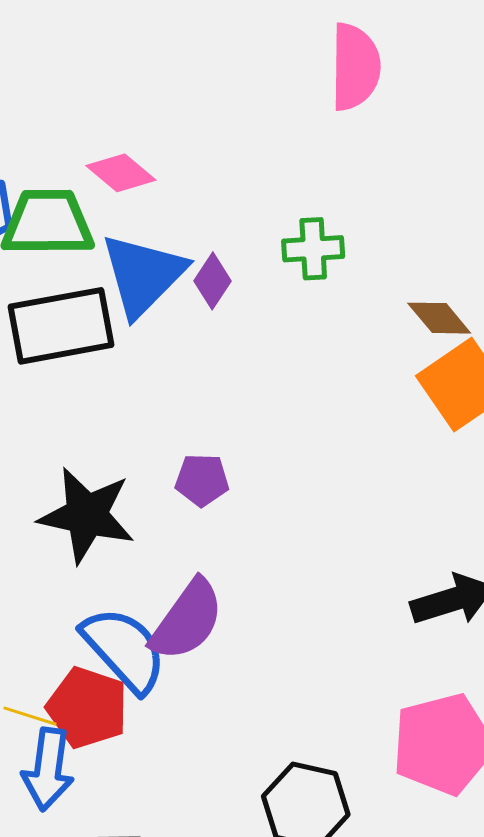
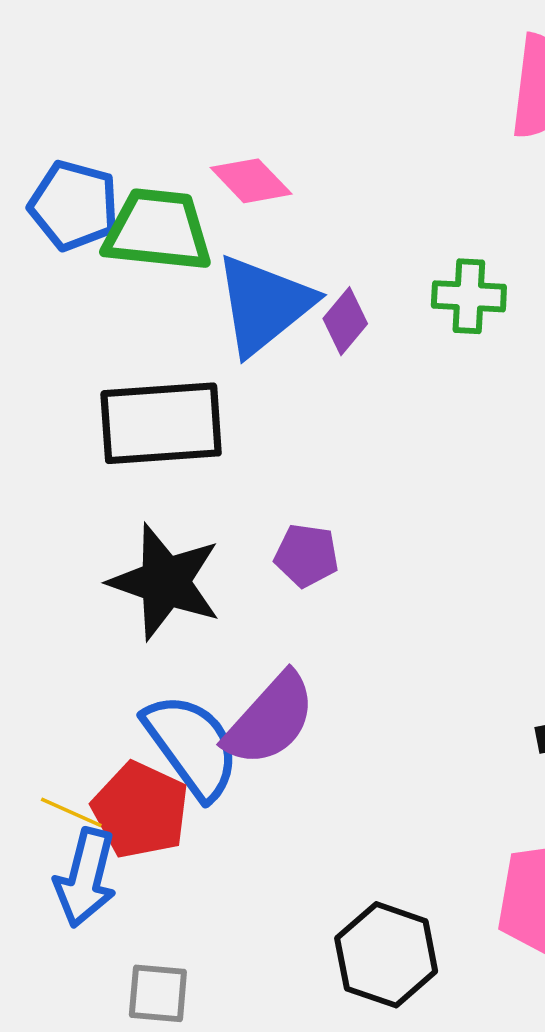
black rectangle: (61, 326) -> (161, 423), moved

